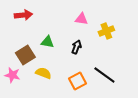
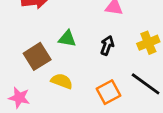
yellow cross: (106, 31) -> (148, 43), moved
pink star: (12, 75) -> (19, 98), moved

